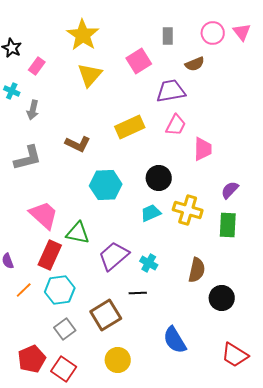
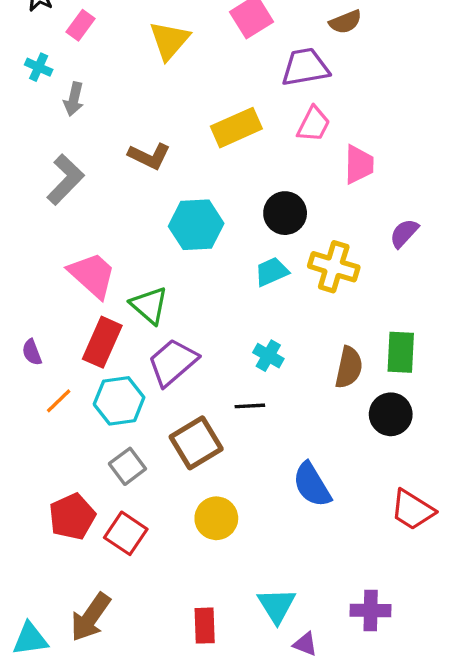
gray L-shape: (28, 158) -> (65, 180), turned -32
green rectangle: (228, 225) -> (401, 352), moved
green triangle: (78, 233) -> (149, 305), turned 30
purple trapezoid: (114, 256) -> (173, 362), moved

